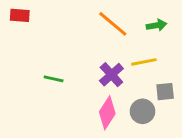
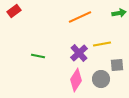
red rectangle: (20, 15) -> (14, 11), turned -40
orange line: (113, 24) -> (80, 17), turned -65
green arrow: (157, 25) -> (119, 13), moved

